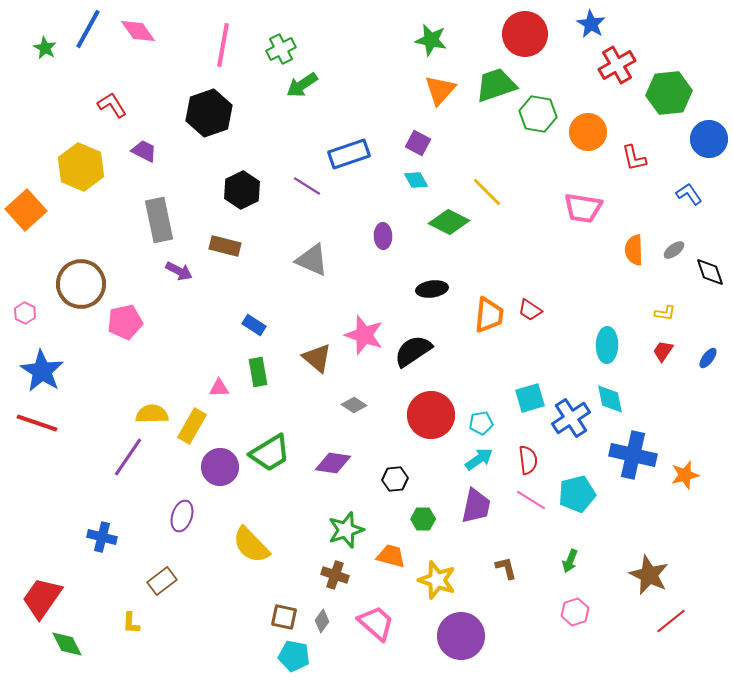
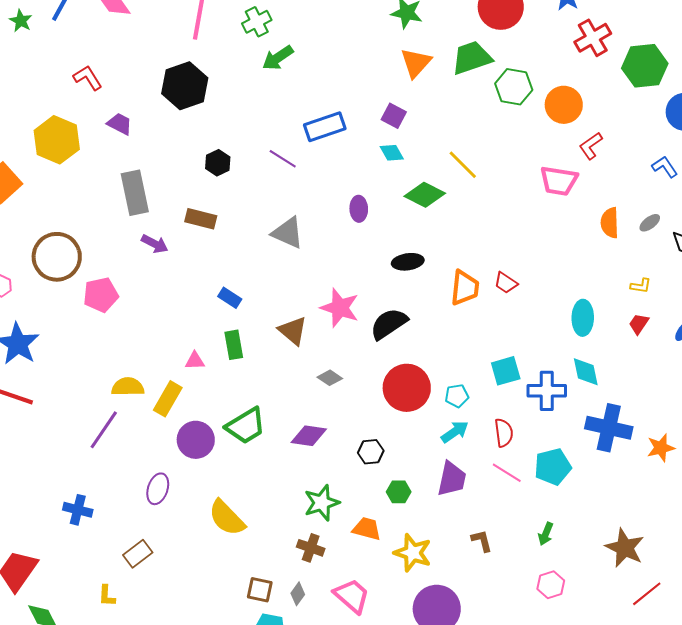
red L-shape: (634, 158) -> (591, 146), moved, turned 68
black hexagon: (242, 190) -> (218, 163), size x0.7
blue cross: (571, 418) -> (547, 391), turned 33

